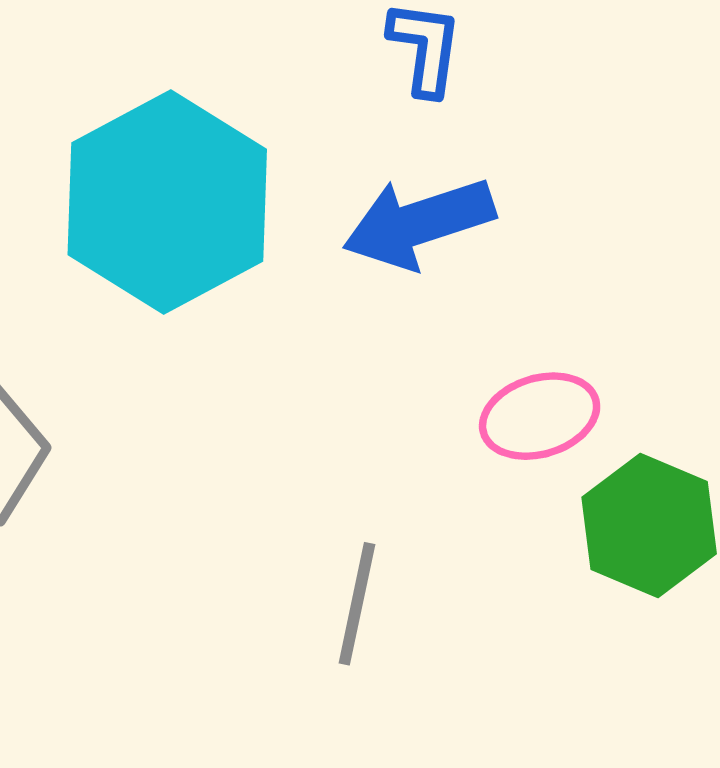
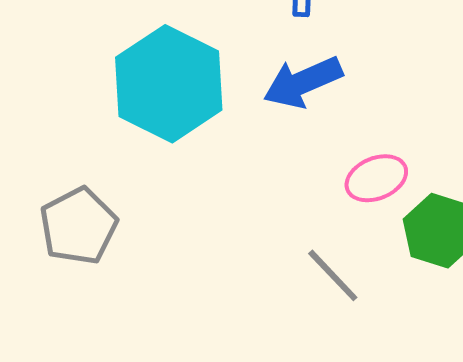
gray line: (357, 604) -> (333, 275), moved, turned -50

